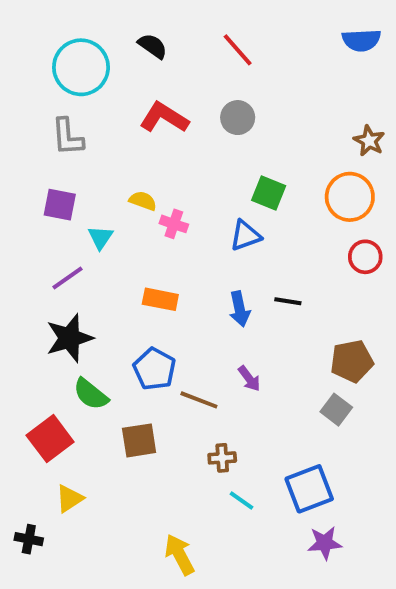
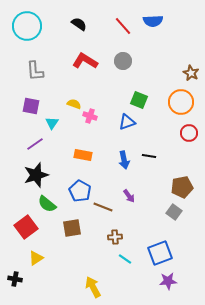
blue semicircle: (361, 40) -> (153, 21), moved
cyan circle: (81, 67) -> (27, 26), moved

